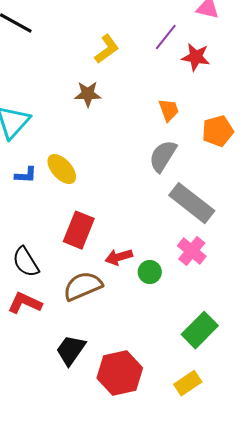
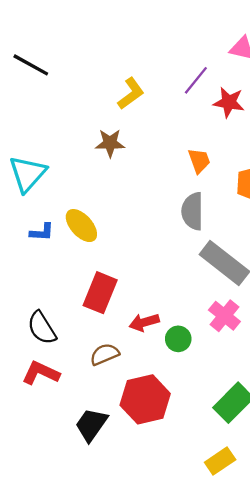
gray semicircle: (163, 156) -> (193, 211), turned -32
brown semicircle: (83, 286) -> (105, 354), size x0.7
red hexagon: (120, 373) -> (145, 399), moved

